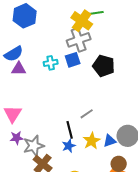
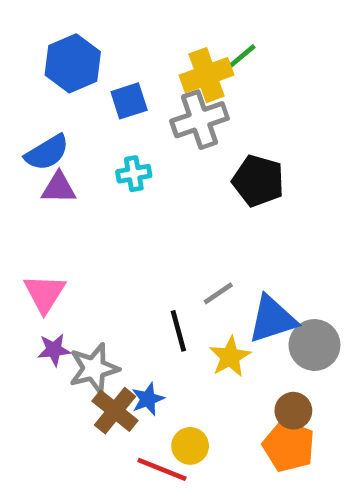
green line: (97, 13) -> (242, 56), turned -32
yellow cross: (82, 21) -> (207, 75), turned 35
blue square: (73, 60) -> (129, 101), moved
blue triangle: (110, 141) -> (272, 319), moved, size x1.6
blue star: (69, 146) -> (148, 399), moved

